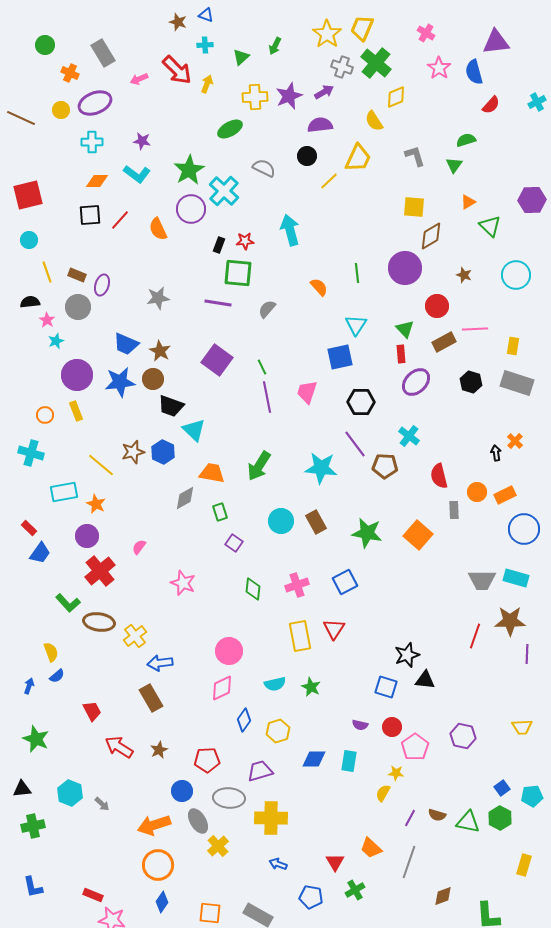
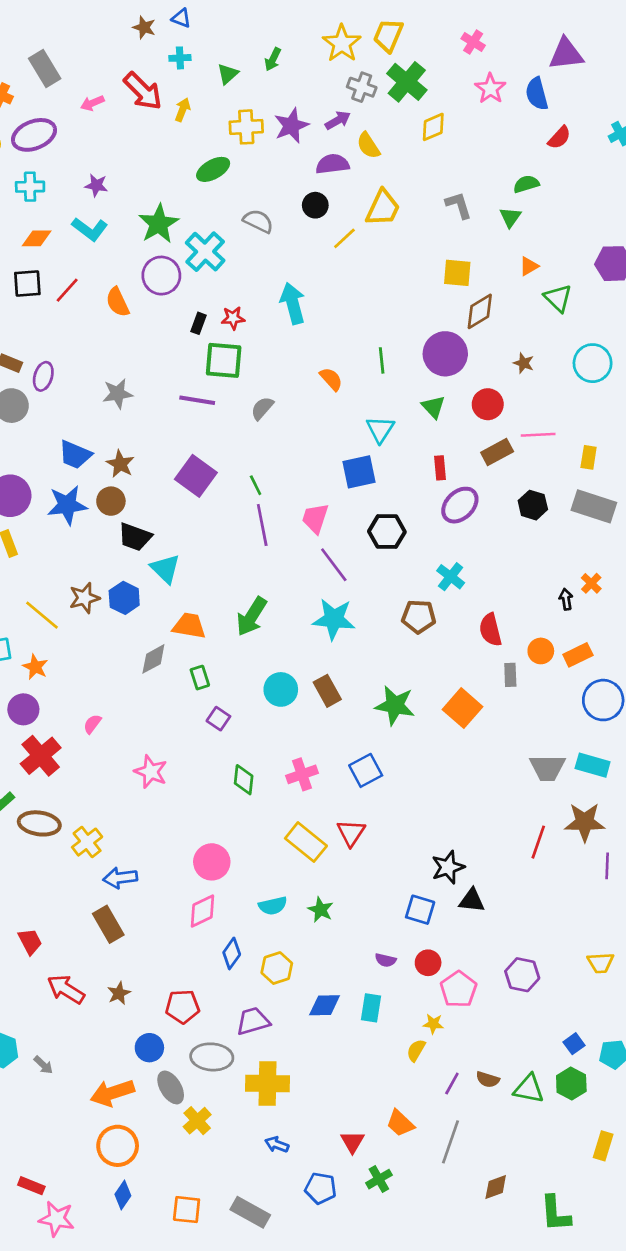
yellow semicircle: (374, 121) -> (368, 146), moved
green triangle: (405, 329) -> (433, 407), moved
purple line: (355, 444) -> (334, 565), moved
yellow rectangle: (300, 636) -> (306, 842), turned -40

